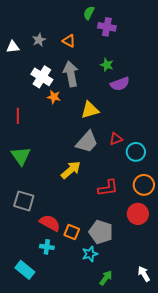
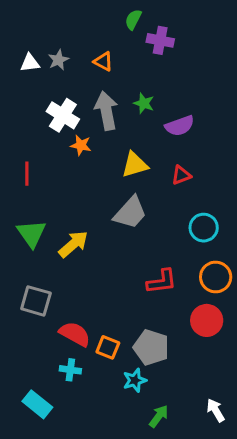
white triangle: (13, 47) -> (30, 63), moved
green star: (107, 65) -> (144, 103), moved
red triangle: (116, 139) -> (181, 175), moved
yellow arrow: (71, 170) -> (73, 244), moved

